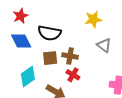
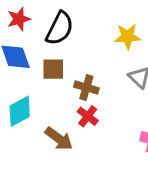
black semicircle: (49, 33) -> (60, 28), moved, turned -80
brown square: (50, 58) -> (53, 69), moved

